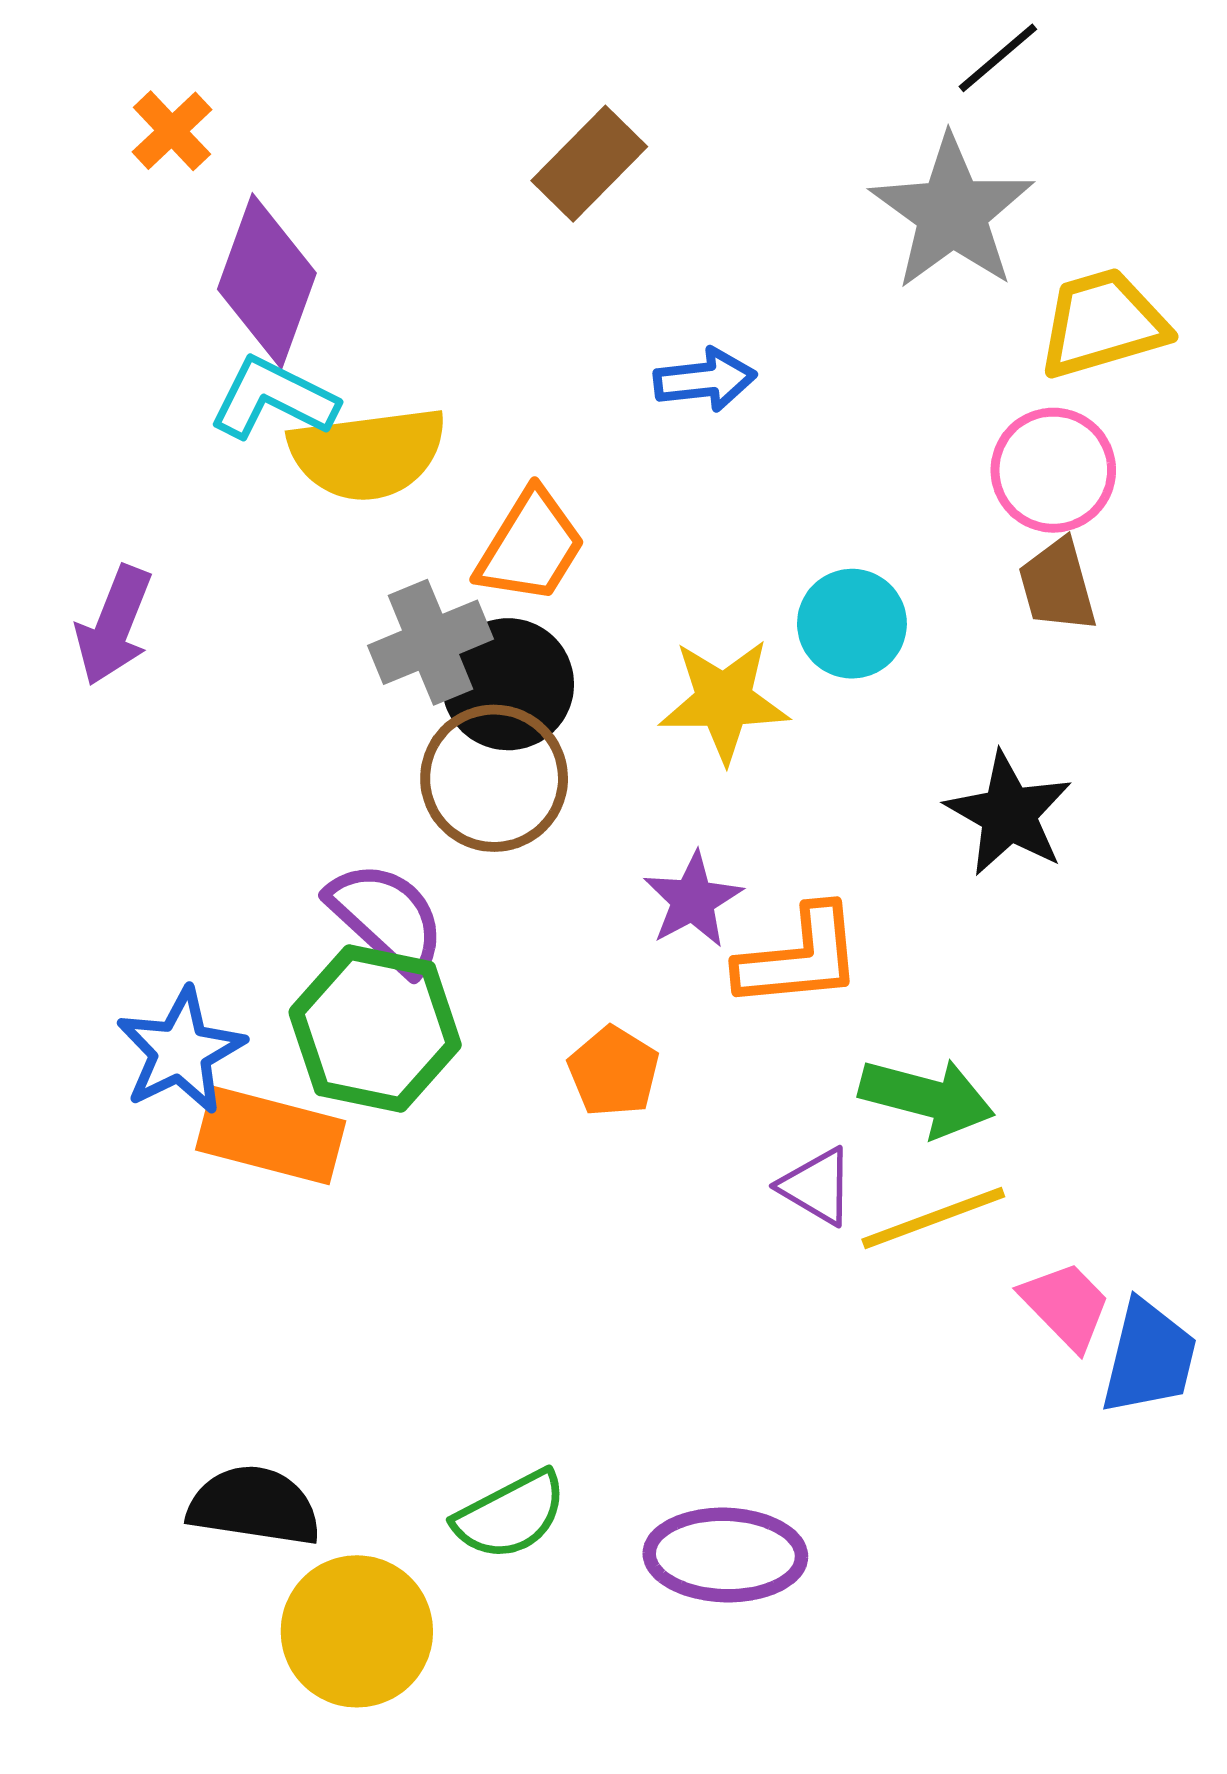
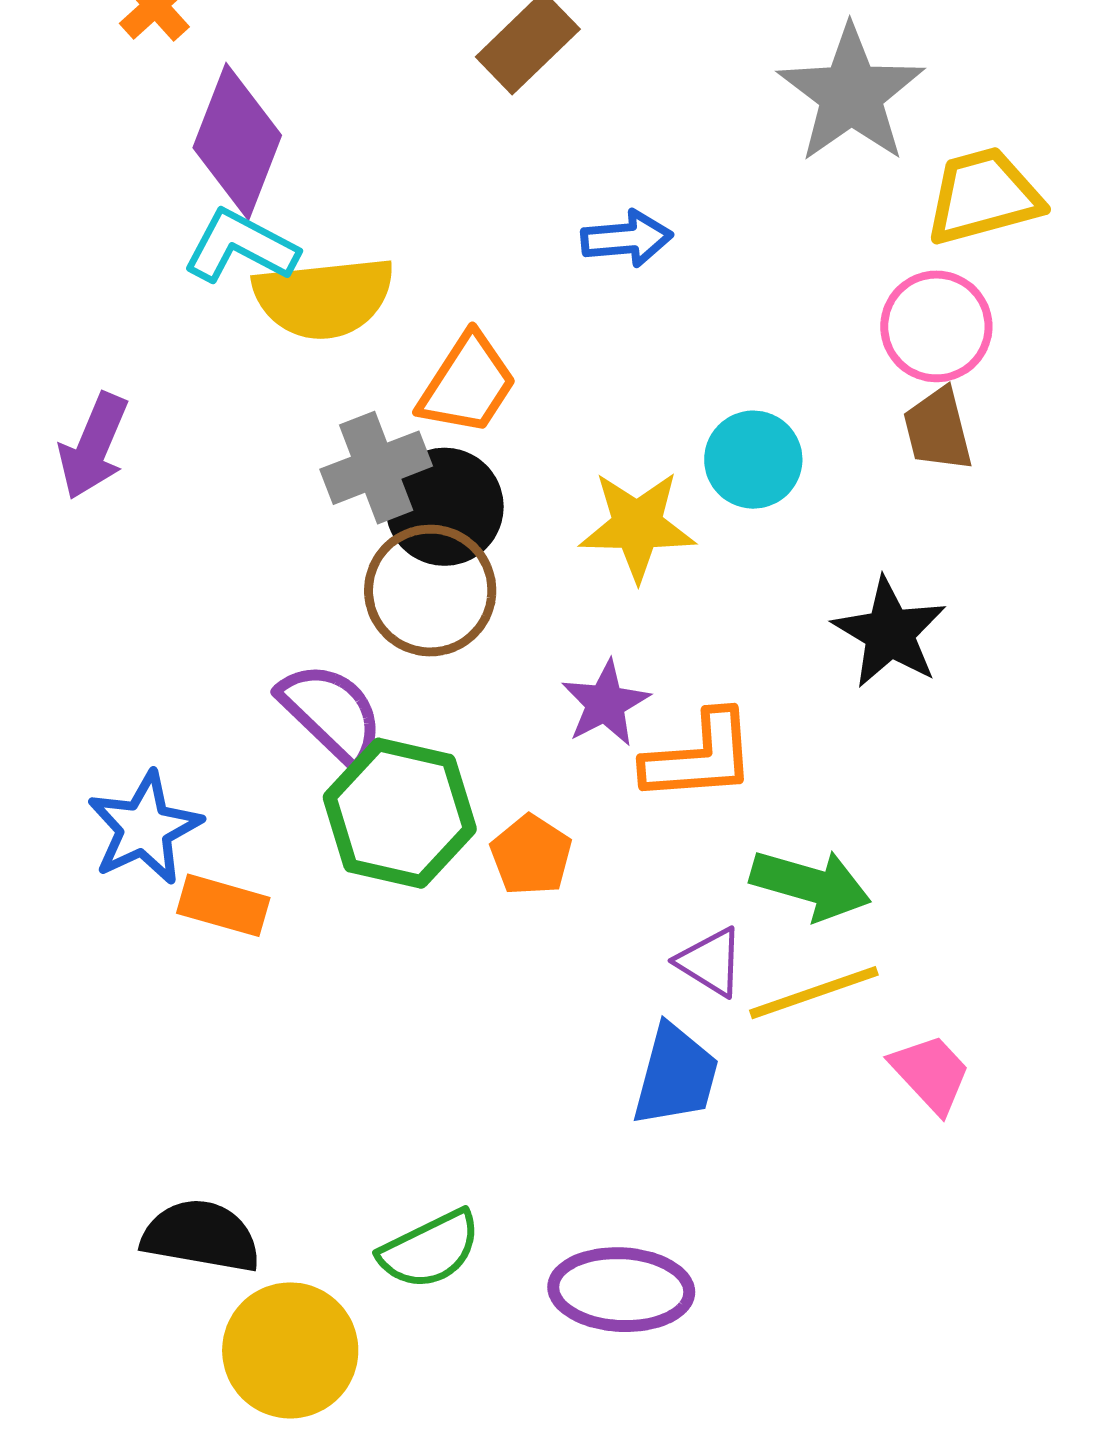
green hexagon: (375, 1028) -> (400, 813), moved
orange rectangle: (271, 1135) -> (223, 905), size x0.7
blue trapezoid: (1149, 1357) -> (676, 1075), moved

